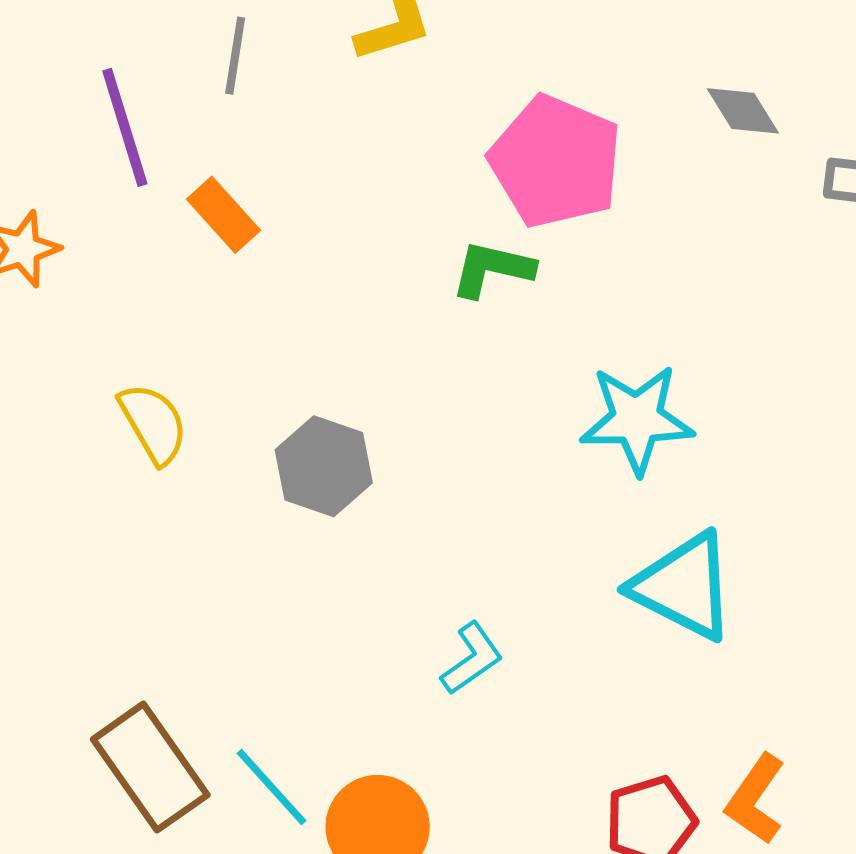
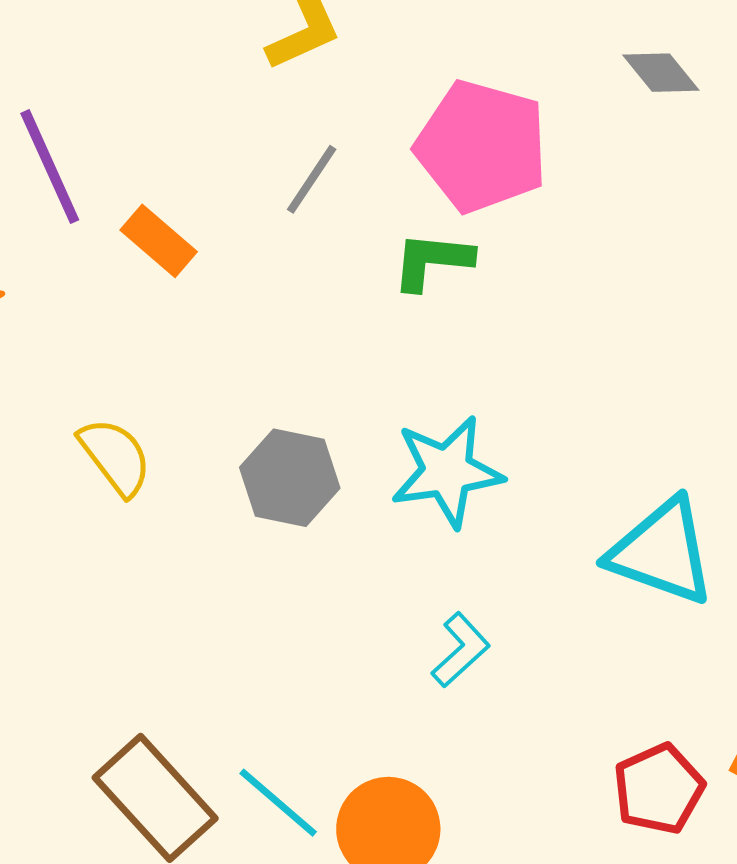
gray line: (235, 56) -> (312, 179), moved, turned 32
cyan star: (637, 419) -> (447, 471), moved

